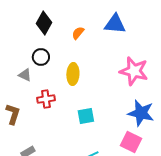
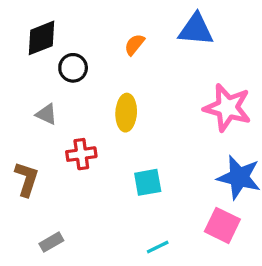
black diamond: (44, 23) -> (41, 38), moved, turned 40
black circle: (41, 57) -> (73, 68), moved

